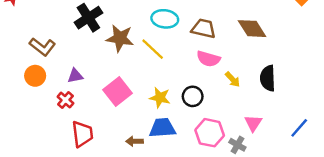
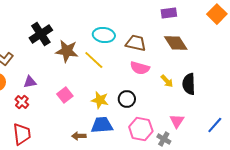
yellow arrow: (233, 79) -> (167, 81), moved
pink square: (118, 92) -> (65, 95), size x0.7
red trapezoid: (82, 134) -> (22, 134), moved

